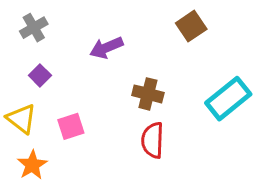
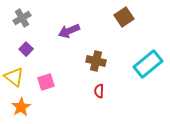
red semicircle: (153, 140) -> (99, 91), size x0.6

